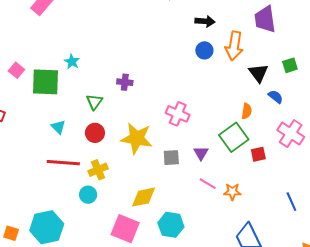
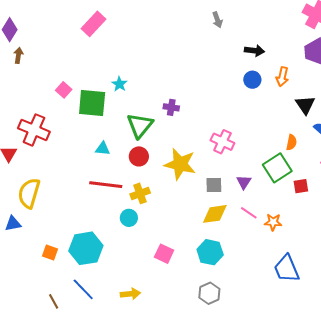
orange arrow: (234, 46) -> (282, 77), size x0.7
green triangle: (94, 102) -> (140, 125), size x1.6
cyan triangle: (58, 127) -> (103, 149), turned -42
yellow diamond: (143, 197) -> (215, 214), moved
pink square: (125, 229) -> (164, 254), size x0.7

